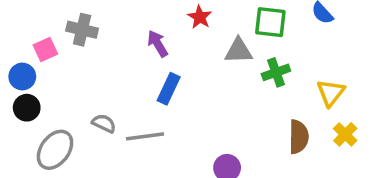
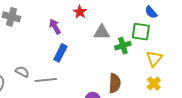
green square: (270, 22) -> (141, 32), moved
yellow cross: (345, 134) -> (154, 83), moved
brown semicircle: (299, 137) -> (115, 83), moved

